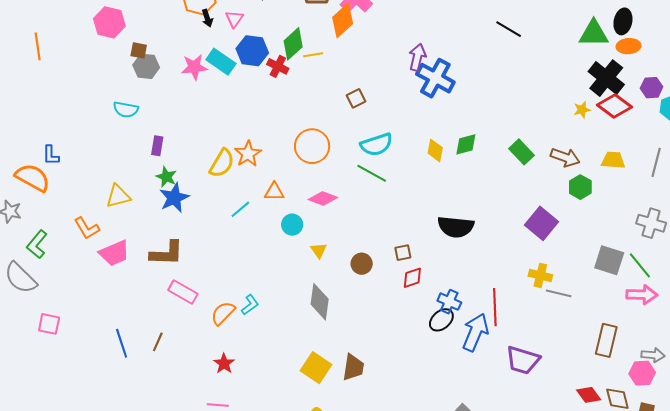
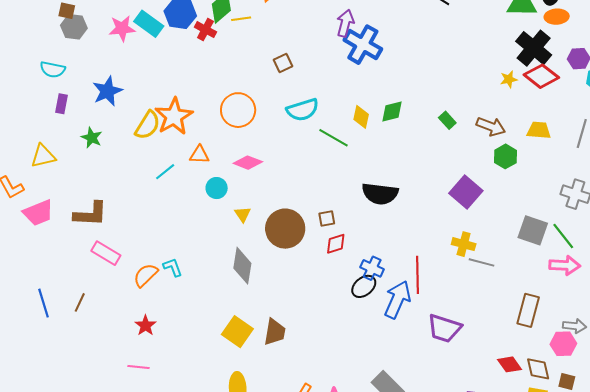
purple rectangle: (157, 146) -> (62, 104), moved
green rectangle: (521, 152) -> (447, 120), size x0.7
orange star: (248, 154) -> (174, 116), size x1.4
green line: (372, 173) -> (333, 138), moved
blue star: (174, 198) -> (107, 91), moved
brown circle: (362, 264) -> (285, 229), size x1.8
cyan L-shape: (250, 305) -> (173, 267), turned -75

